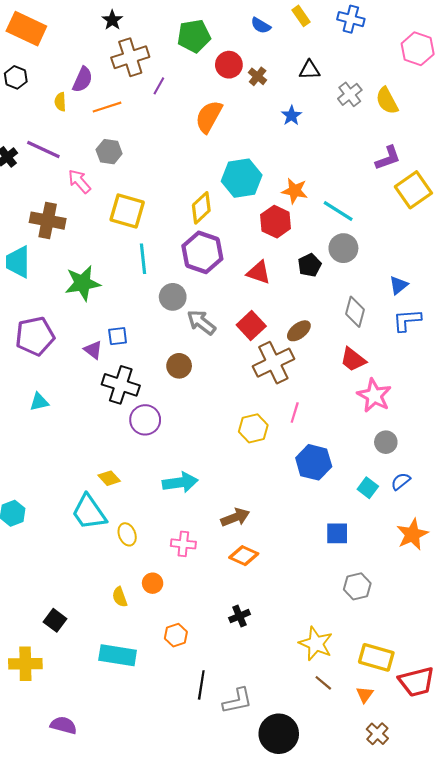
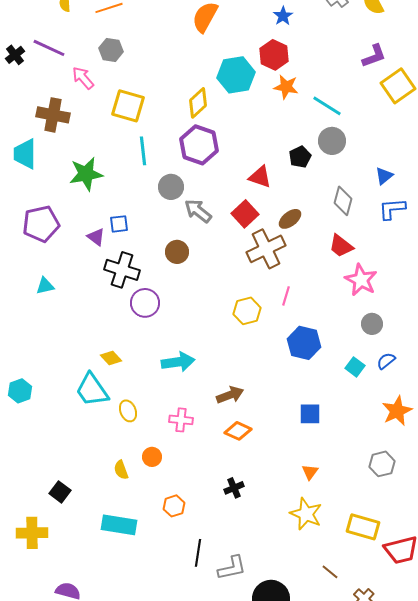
red hexagon: (276, 222) -> (274, 55), moved
red triangle: (259, 272) -> (260, 177), moved
blue square: (337, 533) -> (310, 414), moved
gray hexagon: (357, 586) -> (382, 464), moved
brown line: (323, 683) -> (330, 572), moved
orange triangle: (365, 694) -> (310, 472), moved

